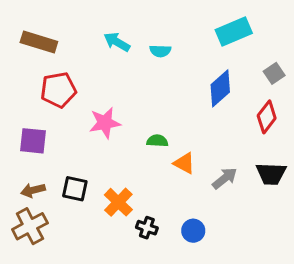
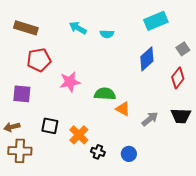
green semicircle: (157, 141) -> (105, 94), size x1.5
brown arrow: (33, 190) -> (12, 127), moved
brown cross: (30, 226) -> (20, 151), turned 30

